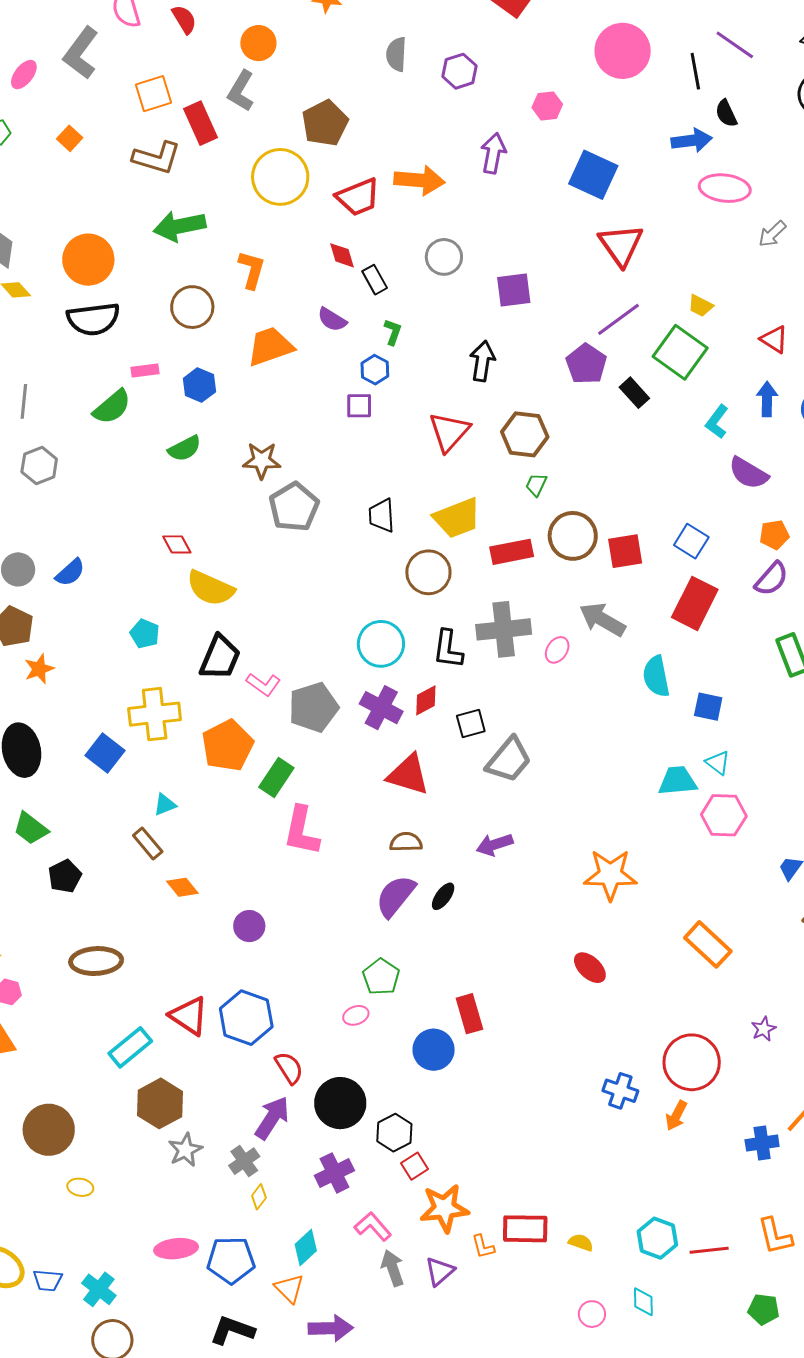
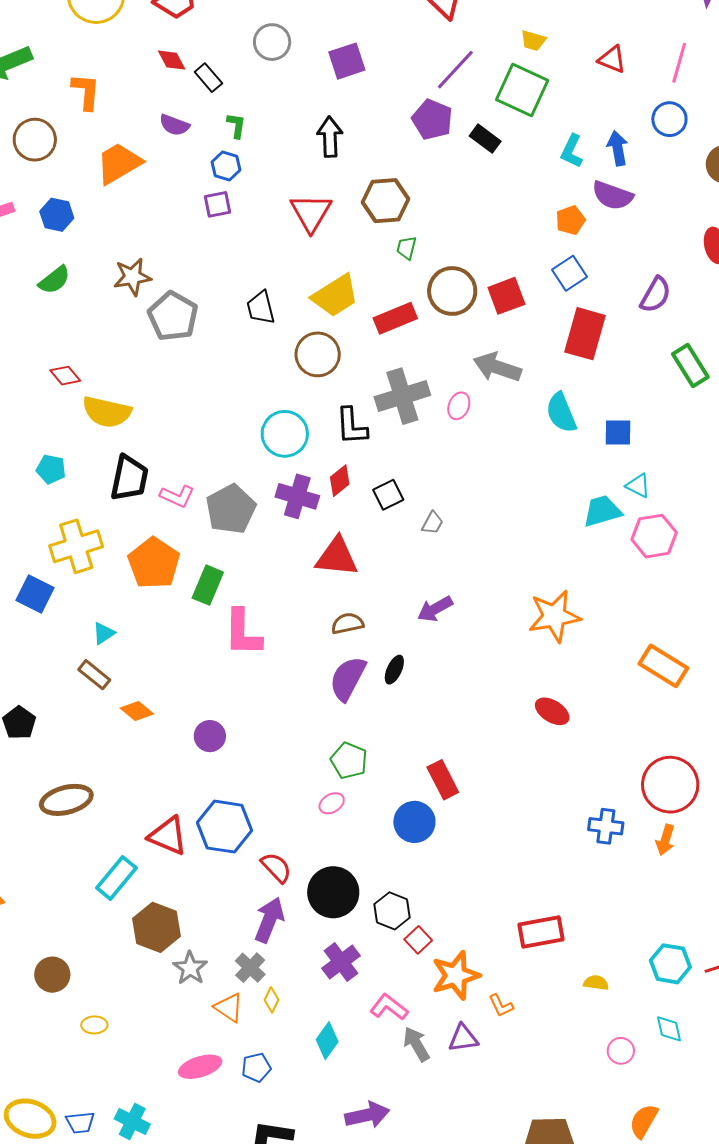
blue arrow: (767, 399) -> (618, 148), moved
orange pentagon: (774, 535) -> (570, 220), moved
blue square: (691, 541) -> (570, 273), turned 36
gray trapezoid: (509, 760) -> (432, 523), size x0.5
brown circle: (49, 1130) -> (52, 975), size x0.7
red rectangle: (525, 1229) -> (541, 932), moved
blue pentagon: (231, 1260) -> (256, 1067), size x0.6
purple triangle: (440, 1271) -> (463, 1038), turned 44
orange triangle: (289, 1288) -> (229, 1008), moved

